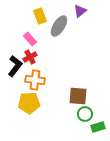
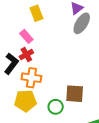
gray ellipse: (59, 26) -> (82, 23), moved
green circle: (85, 114) -> (56, 107), moved

